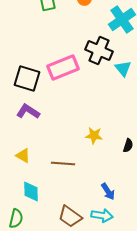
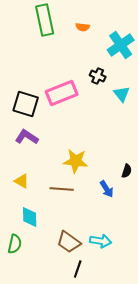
black cross: (99, 50) -> (98, 76), size x0.6
yellow star: (94, 136) -> (76, 161), moved, size x1.4
blue arrow: (108, 192) -> (107, 189), moved

